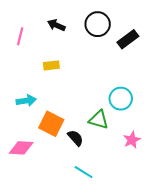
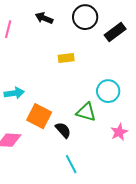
yellow rectangle: (51, 65) -> (66, 58), moved
cyan line: (84, 172) -> (71, 164), turned 30

